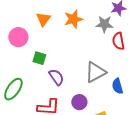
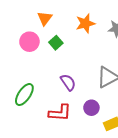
orange triangle: (43, 19) -> (45, 18), moved
green square: (39, 58) -> (56, 43), moved, turned 32

